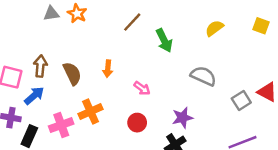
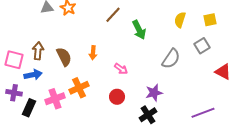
yellow square: (261, 26) -> (210, 20), moved, turned -32
yellow semicircle: (214, 28) -> (180, 20), turned -35
gray semicircle: (203, 76) -> (171, 59), turned 100
blue arrow: (34, 96) -> (33, 75), turned 30
gray square: (241, 100) -> (202, 46), moved

